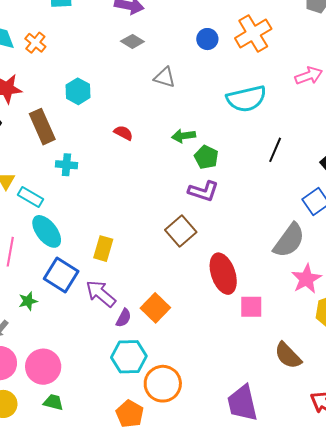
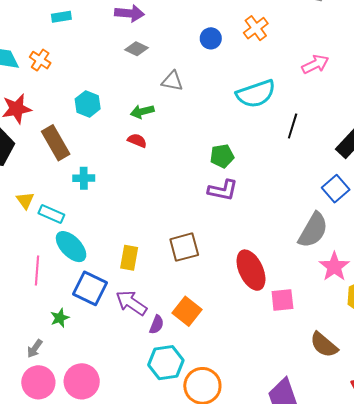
orange cross: (253, 33) -> (256, 28), size x0.7
green arrow: (184, 136) -> (142, 112), moved
black line: (275, 150) -> (293, 126), moved
green pentagon: (206, 157) -> (222, 156), turned -30
brown square: (181, 231) -> (184, 247), moved, turned 32

